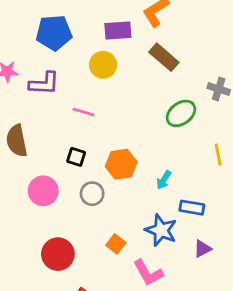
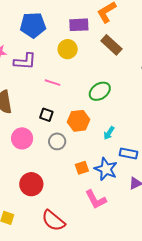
green ellipse: (181, 113) -> (100, 91), moved
orange square: (116, 244) -> (82, 168), moved, turned 32

